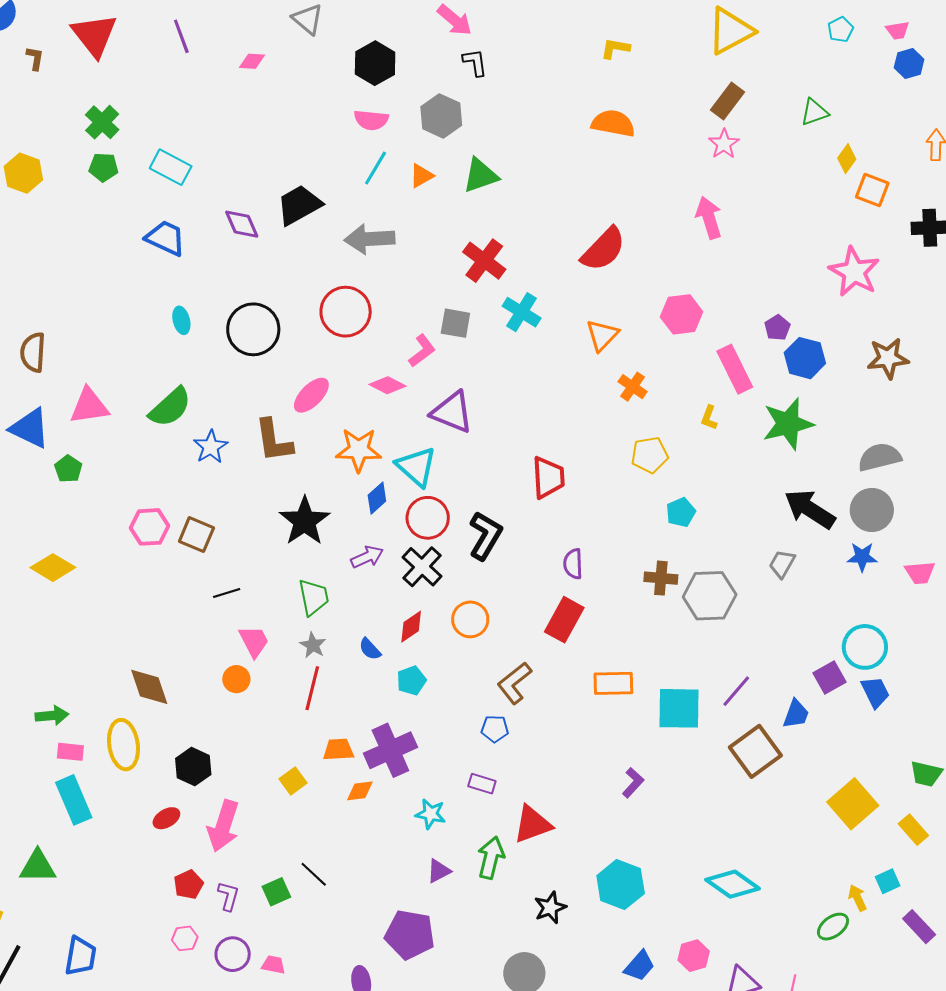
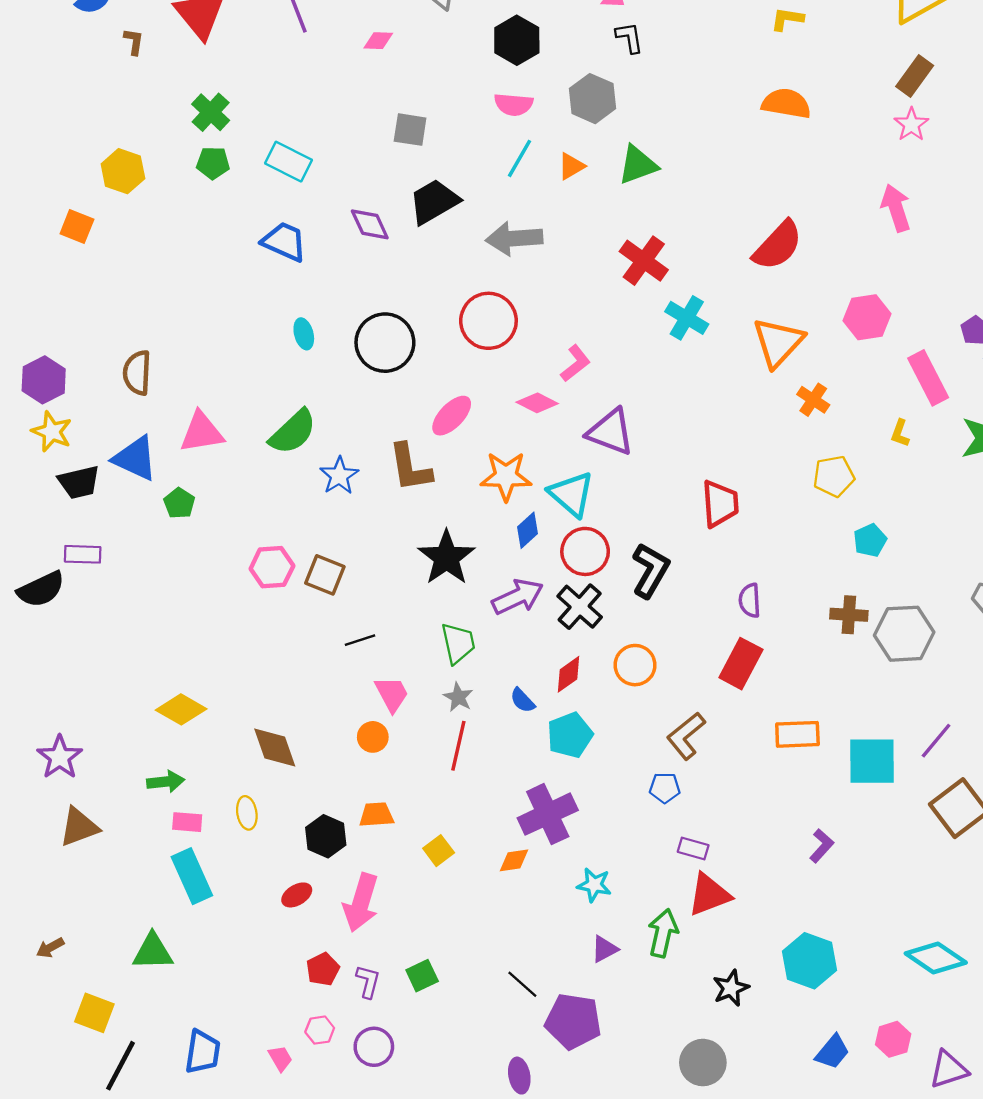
gray square: (455, 323) -> (410, 130), moved
orange triangle: (602, 335) -> (778, 342), size x1.4
purple arrow: (367, 557) -> (518, 597), size x1.4
yellow diamond: (53, 568) -> (181, 709), moved
cyan pentagon: (411, 681) -> (570, 735), size x1.4
yellow ellipse: (123, 745) -> (247, 813), size x0.6
orange trapezoid: (338, 750) -> (376, 815), moved
purple rectangle: (482, 784) -> (693, 848), moved
black line: (314, 874) -> (522, 984), moved
pink trapezoid: (273, 965) -> (280, 1058), moved, turned 50

